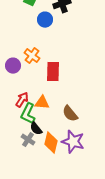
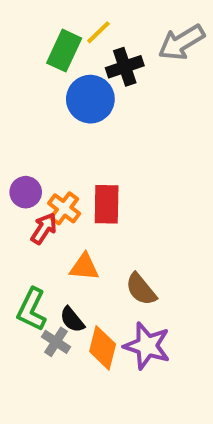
blue circle: (45, 20) -> (90, 99), size x1.5
orange cross: (32, 56) -> (64, 208), moved
red arrow: (22, 100) -> (44, 229), moved
green L-shape: (28, 114) -> (32, 309), moved

